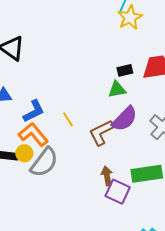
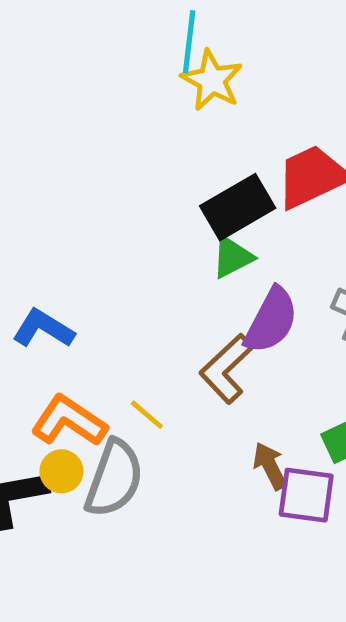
black rectangle: (125, 70) -> (238, 207), size x1.8
blue L-shape: (34, 111) -> (43, 329), moved, turned -105
yellow line: (68, 119) -> (147, 415), moved

